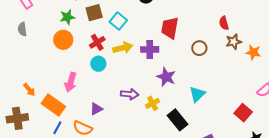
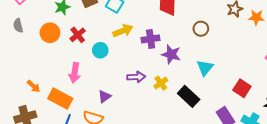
orange circle: (63, 40) -> (50, 33), moved
red cross: (97, 42) -> (78, 35), moved
brown circle: (199, 48) -> (201, 29), moved
purple cross: (150, 49) -> (151, 39), moved
red square: (243, 113) -> (242, 88), moved

